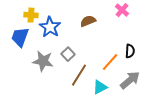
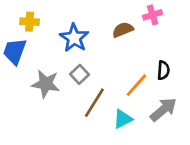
pink cross: (122, 10) -> (153, 15), turned 32
brown semicircle: (88, 21) -> (123, 30), moved
blue star: (50, 27) -> (74, 38), moved

